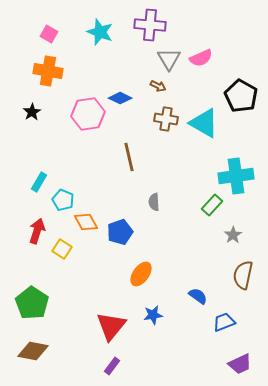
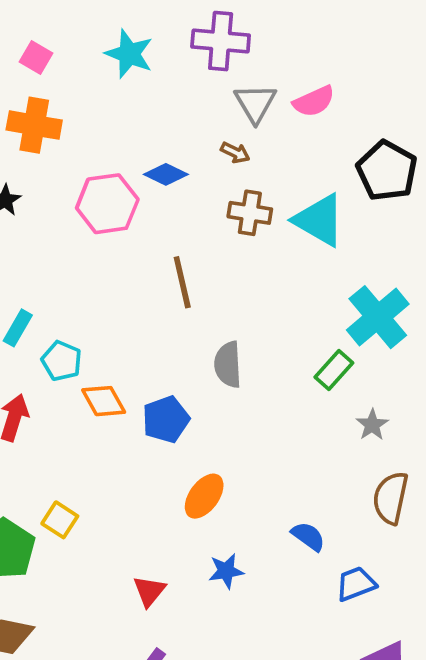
cyan cross: (236, 176) -> (378, 317), turned -32
gray semicircle: (154, 202) -> (228, 365), size x1.4
yellow square: (62, 249) -> (60, 520), moved
red triangle: (111, 326) -> (149, 591), size x0.6

